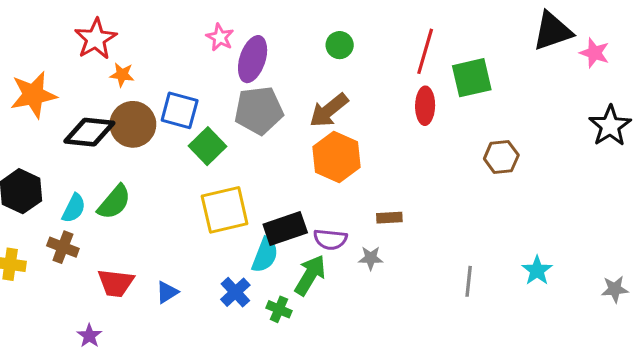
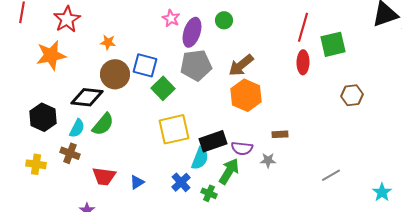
red star: (96, 39) -> (67, 19), moved
green circle: (340, 45) -> (224, 20), moved
black diamond: (89, 132) -> (87, 97), moved
cyan star: (537, 270) -> (382, 192), moved
gray line: (469, 281) -> (331, 175), turned 54

